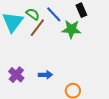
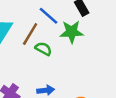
green semicircle: (33, 14) -> (43, 49), moved

